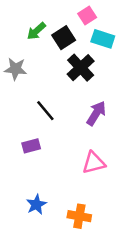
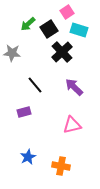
purple arrow: (96, 113) -> (74, 87), turned -78

